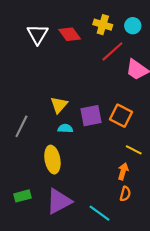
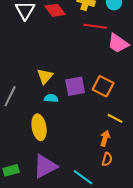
red line: (112, 51) -> (95, 26), turned 50
green rectangle: (22, 196) -> (11, 170), moved

